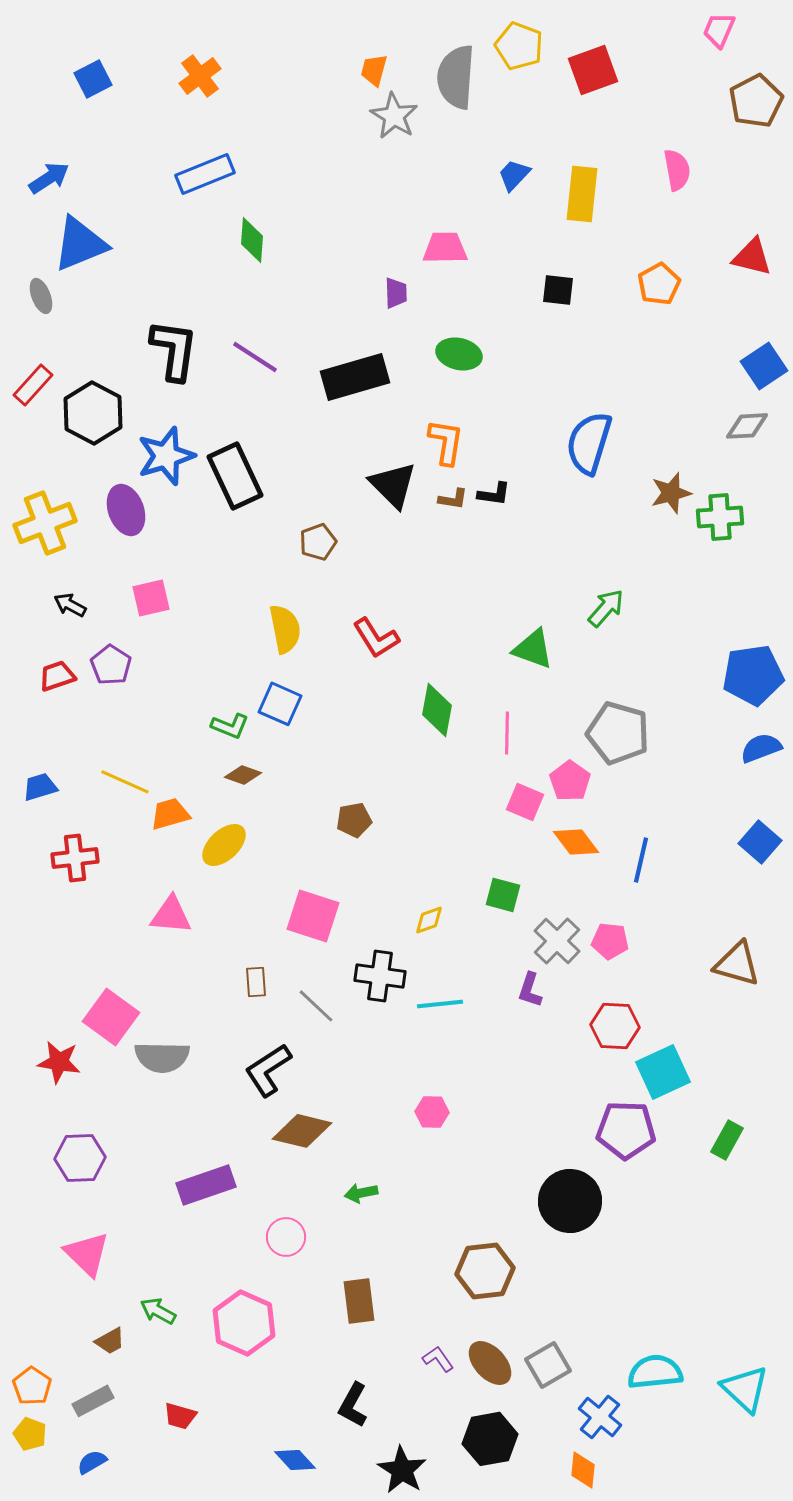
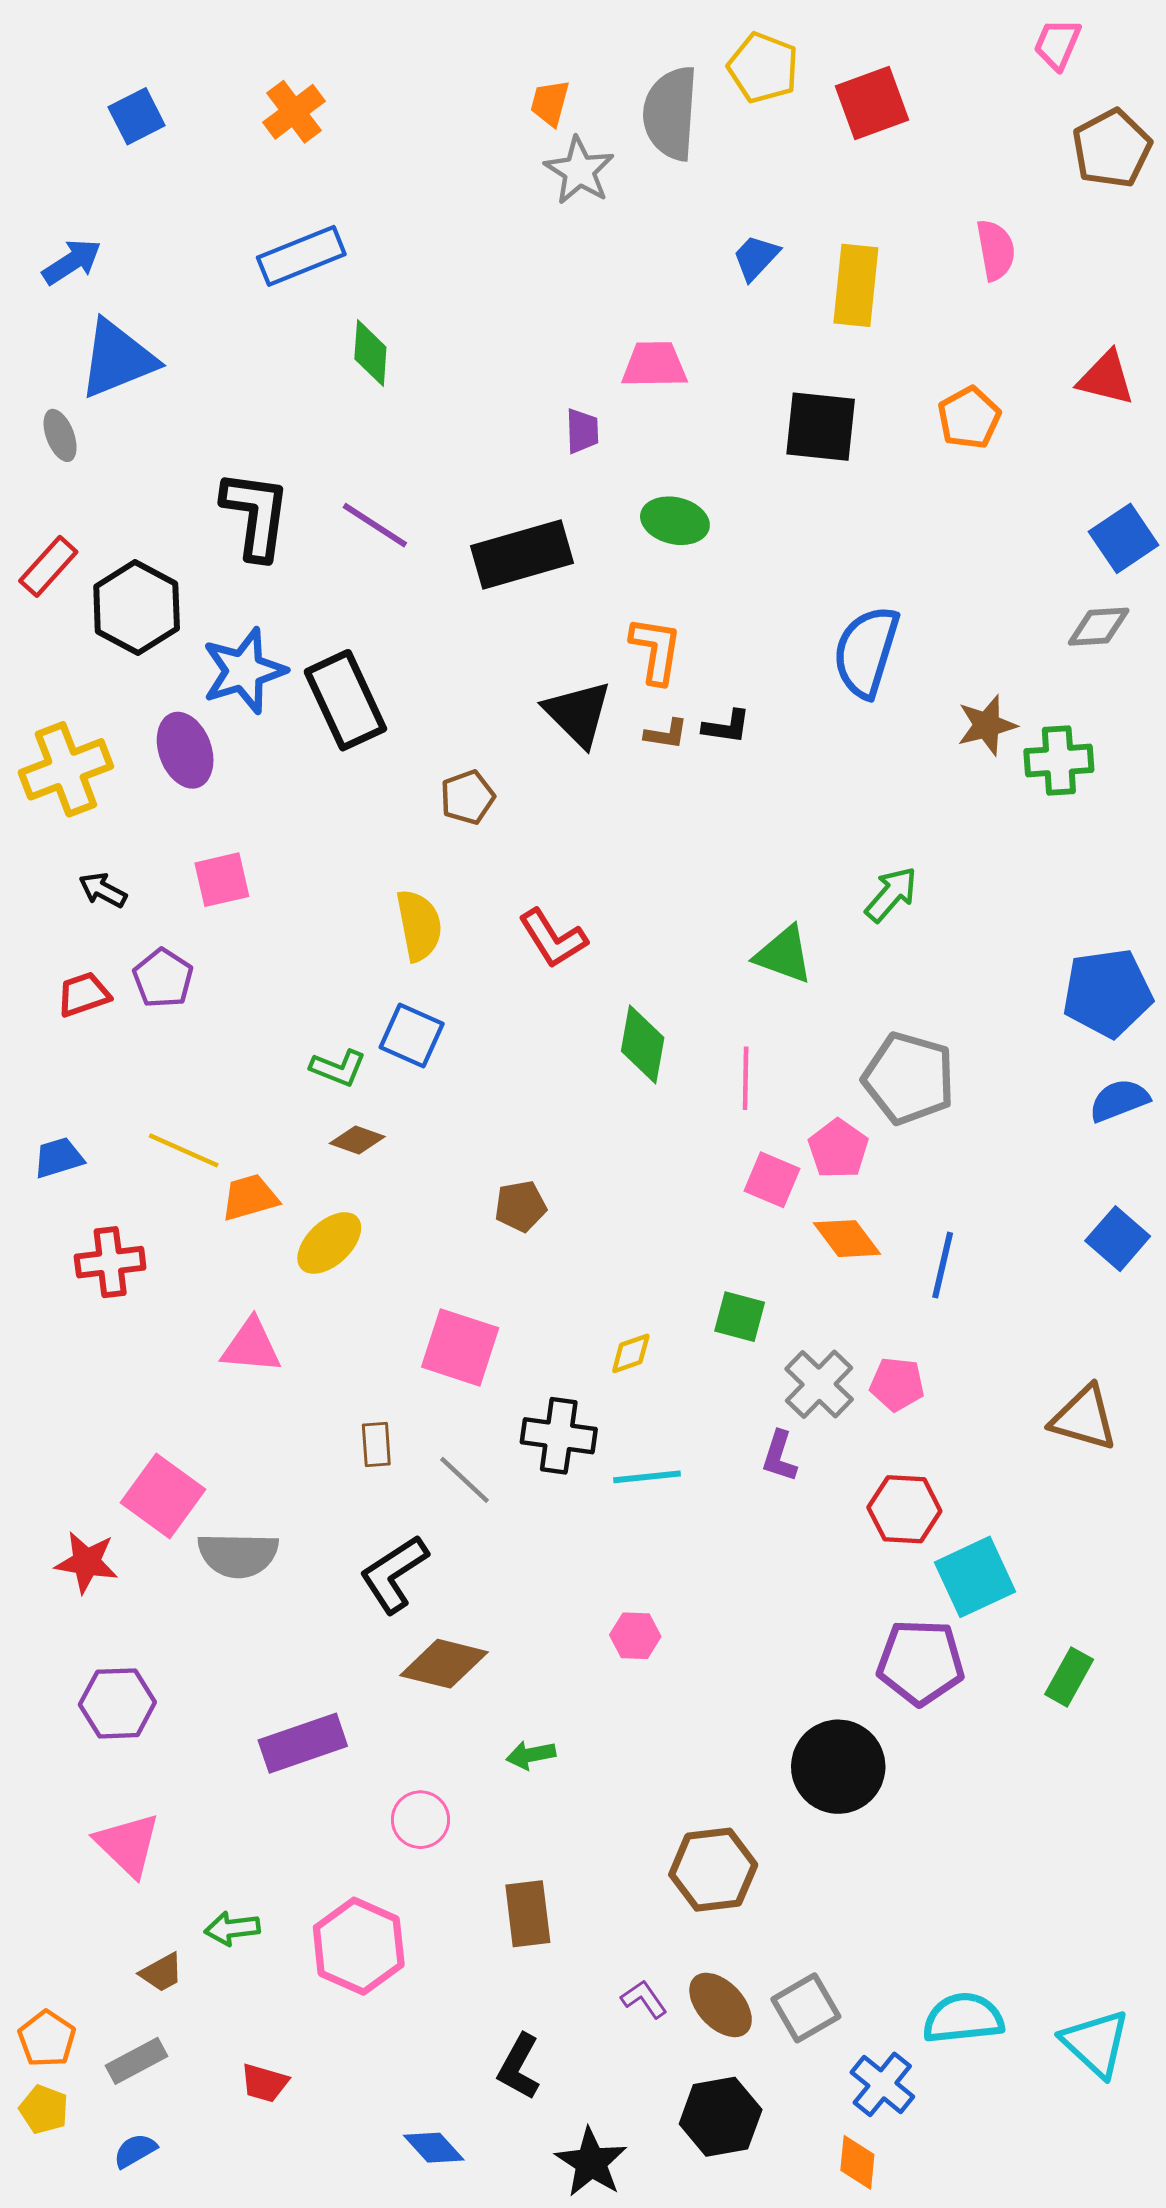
black square: (558, 290) -> (821, 427), size x1.6
green arrow: (158, 1311) -> (232, 1928), turned -36

